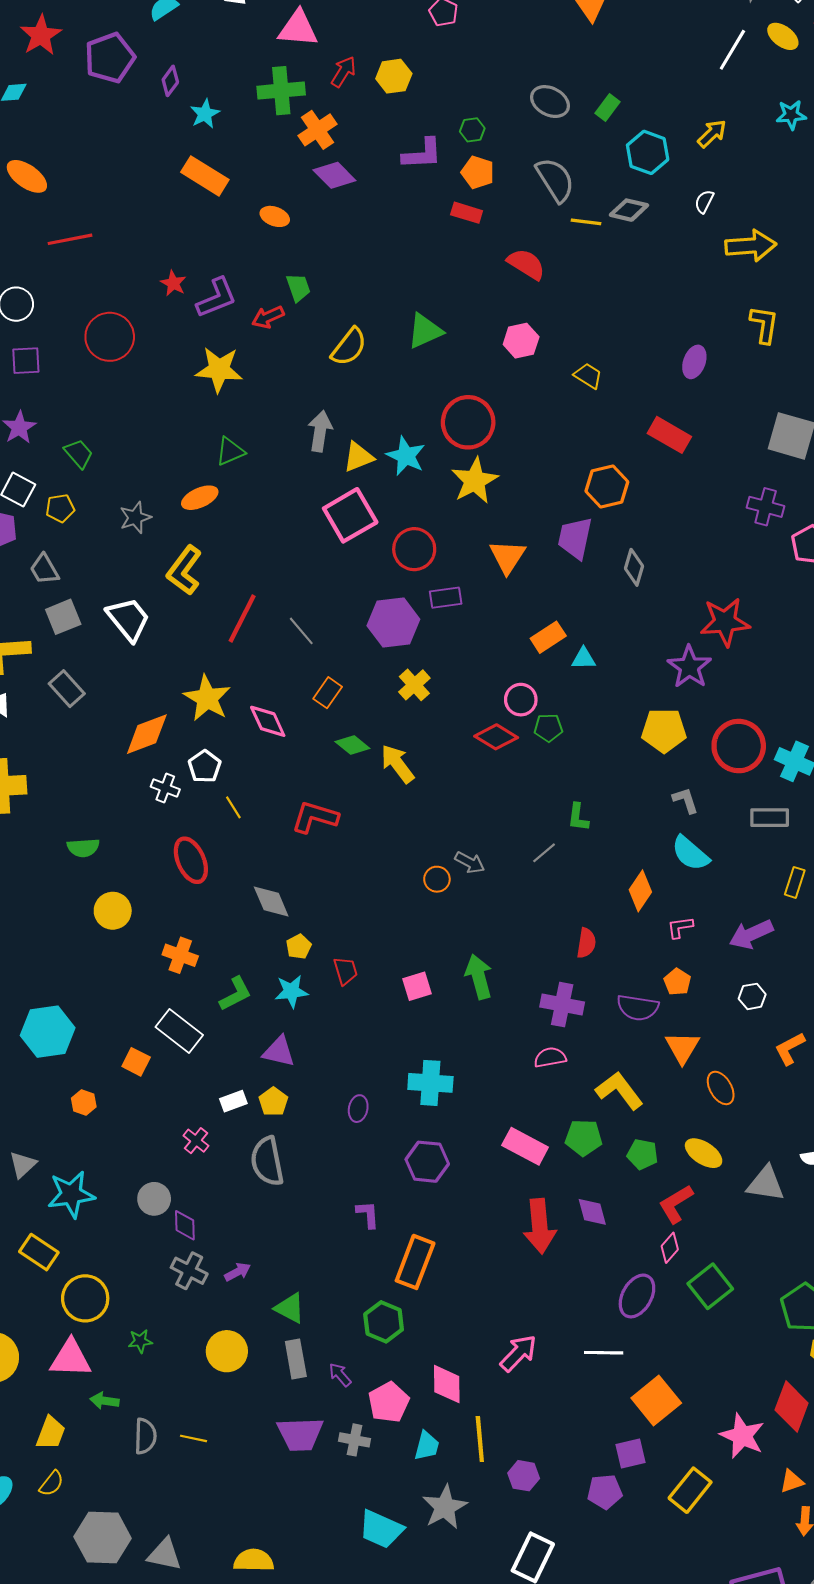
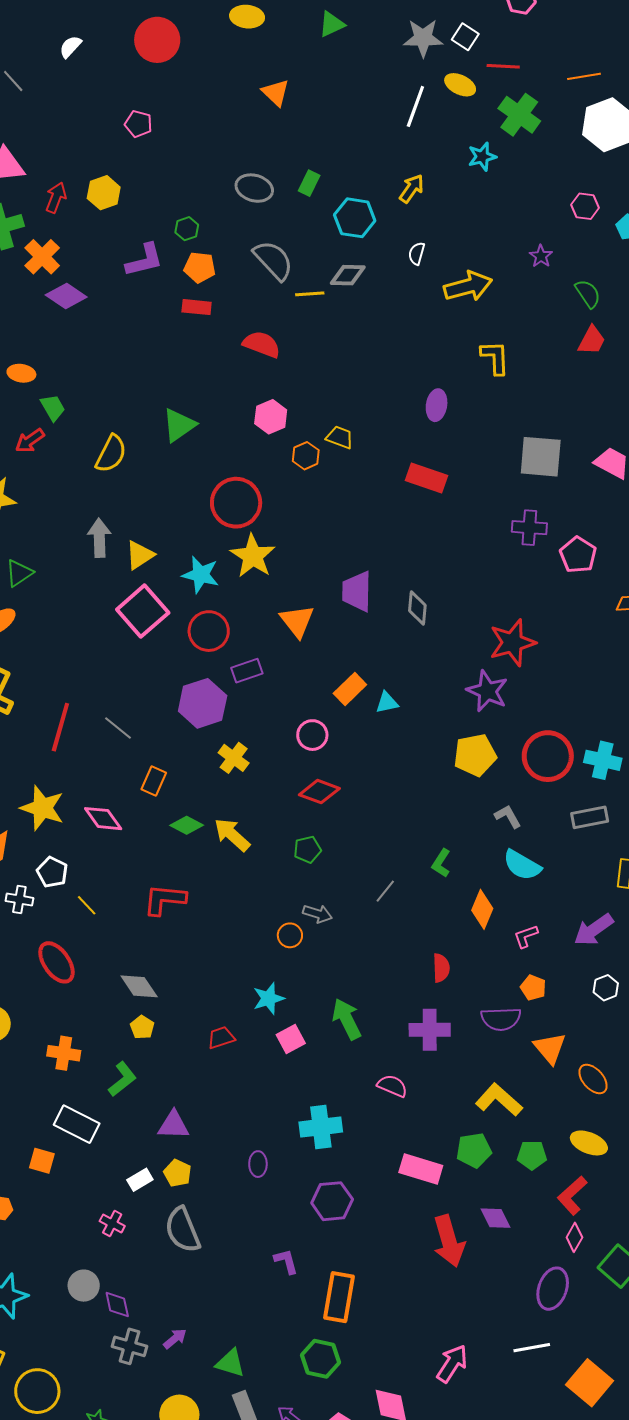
orange ellipse: (275, 216) -> (21, 373), moved
cyan star: (406, 456) -> (201, 575), moved
orange hexagon: (607, 486) -> (306, 456), moved, size x0.7
pink circle: (521, 700) -> (312, 735), moved
green pentagon: (548, 728) -> (307, 850), moved
green L-shape: (578, 817) -> (441, 863), moved, turned 36
yellow pentagon: (299, 947) -> (142, 1027), moved
red trapezoid: (345, 971) -> (221, 1038), turned -80
cyan star: (291, 991) -> (269, 998), moved
pink semicircle: (550, 1057) -> (392, 1086), moved, turned 44

